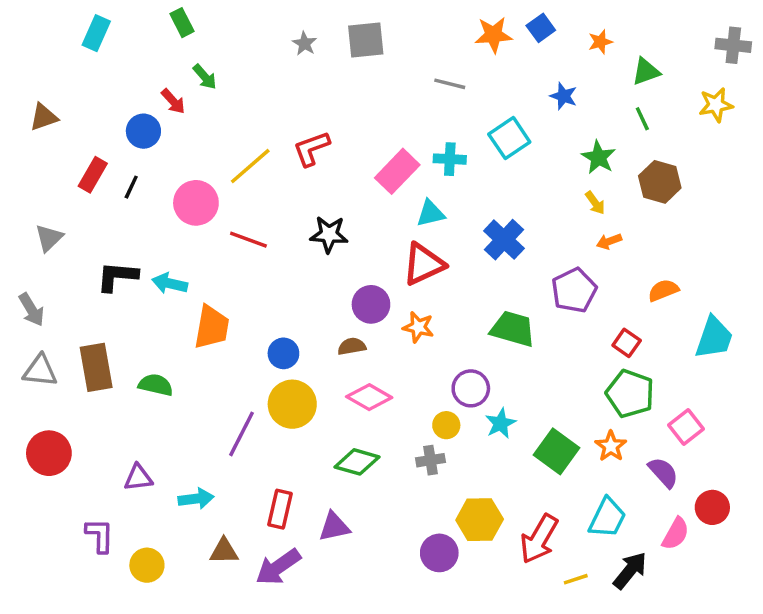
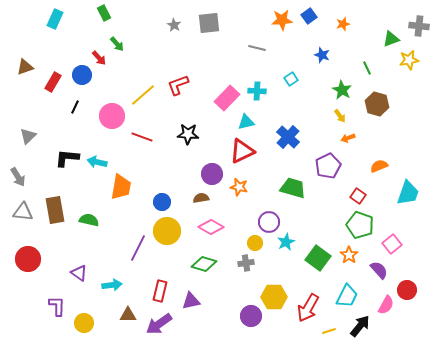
green triangle: (646, 72) -> (391, 39), moved
cyan square: (509, 138) -> (291, 79), size x0.6
red rectangle: (93, 175) -> (53, 82), moved
purple triangle: (138, 478) -> (79, 273), turned 42

